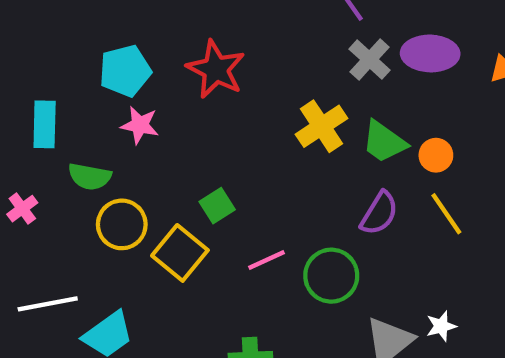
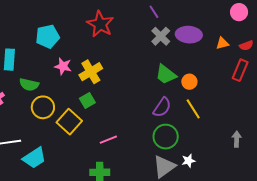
red star: (216, 69) -> (100, 24), moved
pink star: (140, 125) -> (63, 66), moved
yellow cross: (321, 126) -> (91, 72), moved
pink line: (266, 260) -> (108, 140), moved
green circle: (331, 276) -> (166, 137), moved

